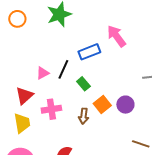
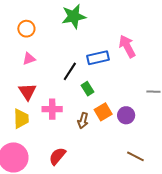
orange circle: (17, 19) -> (26, 29), moved
pink triangle: (43, 73) -> (29, 59), moved
red triangle: (24, 96) -> (27, 92), turned -30

